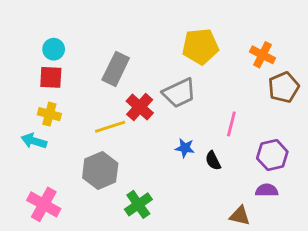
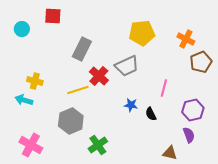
cyan circle: (54, 49) -> (22, 29), moved
red square: (51, 77) -> (53, 16), moved
purple semicircle: (267, 190) -> (189, 135), turned 70

